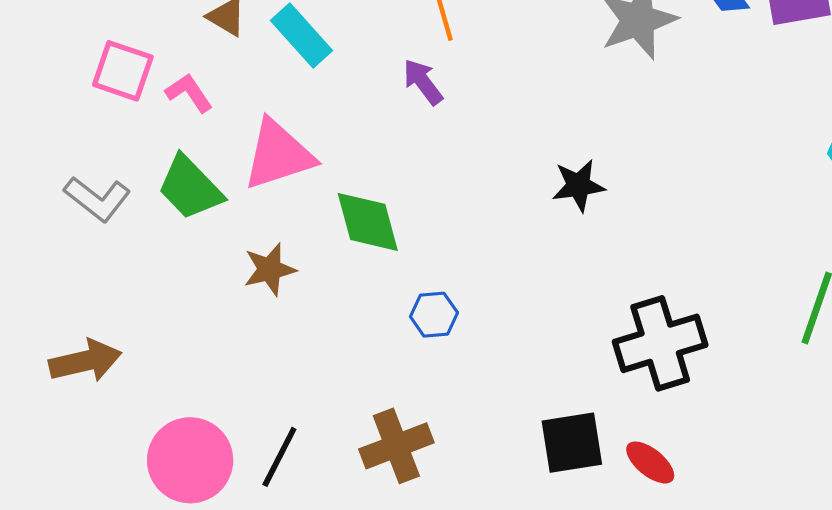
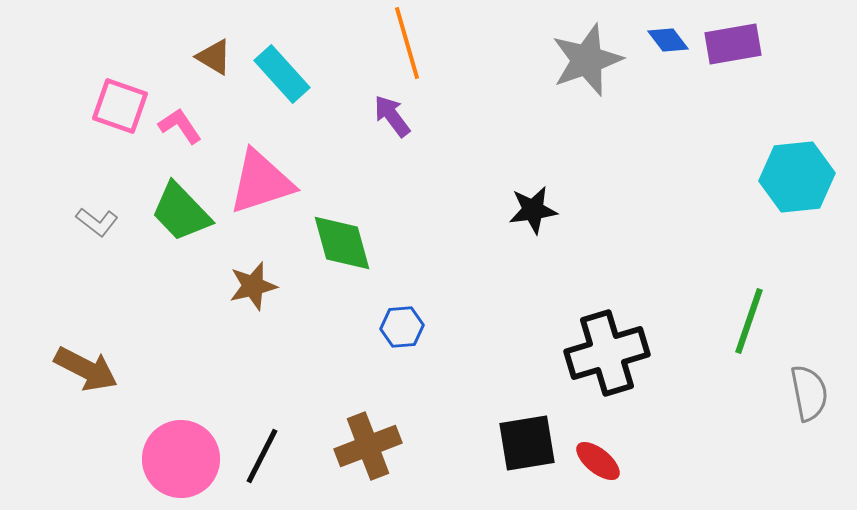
gray L-shape: (97, 199) -> (97, 222), size x0.7
brown arrow: (85, 361) -> (86, 369), turned 40

